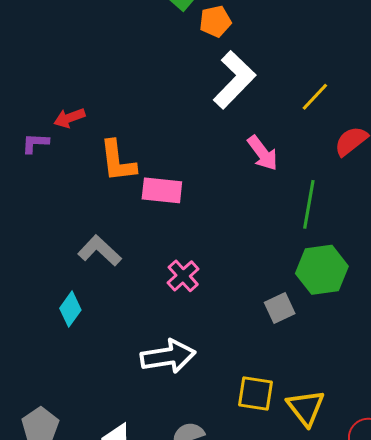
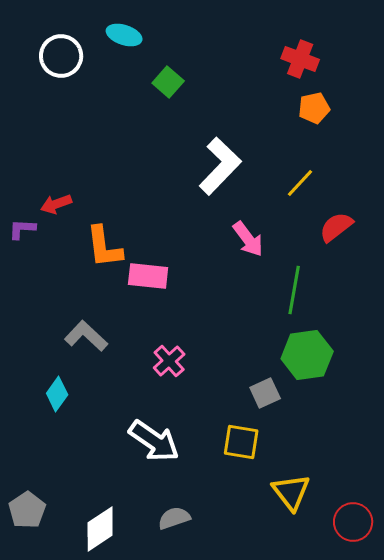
orange pentagon: (215, 21) -> (314, 108), moved
white arrow: (168, 356) -> (154, 441), turned 44
yellow square: (256, 394) -> (241, 442), moved

